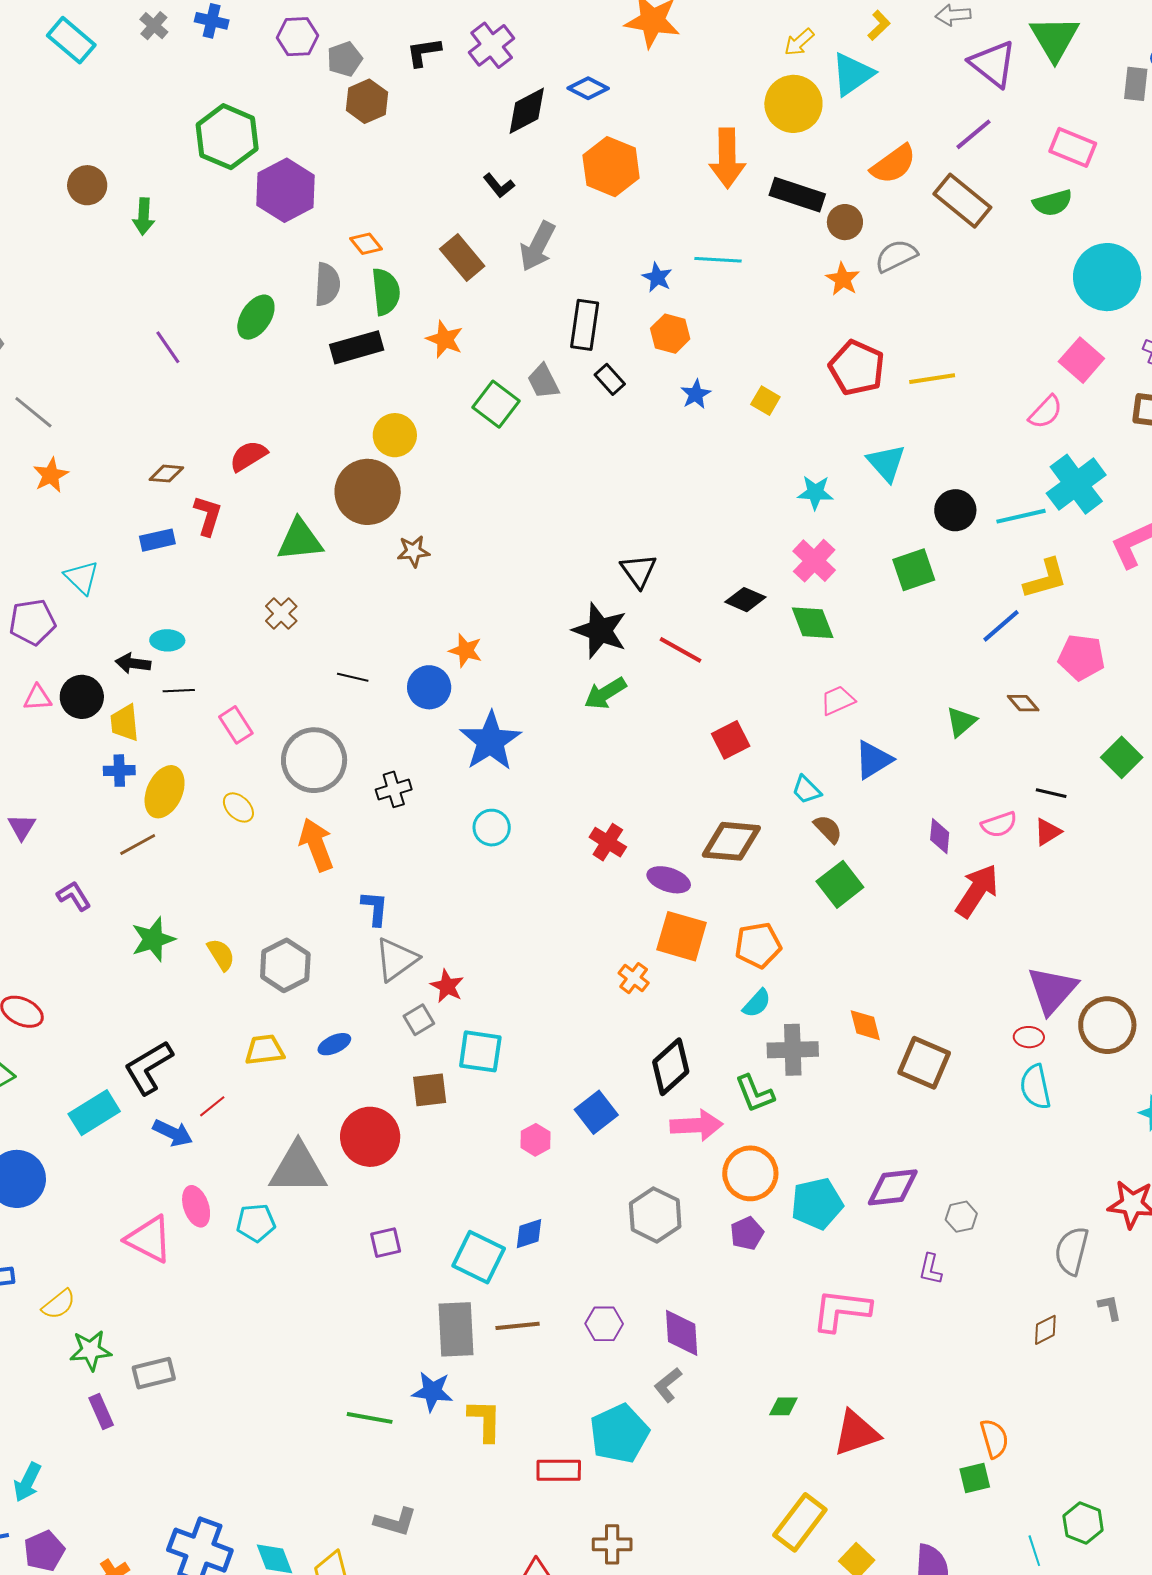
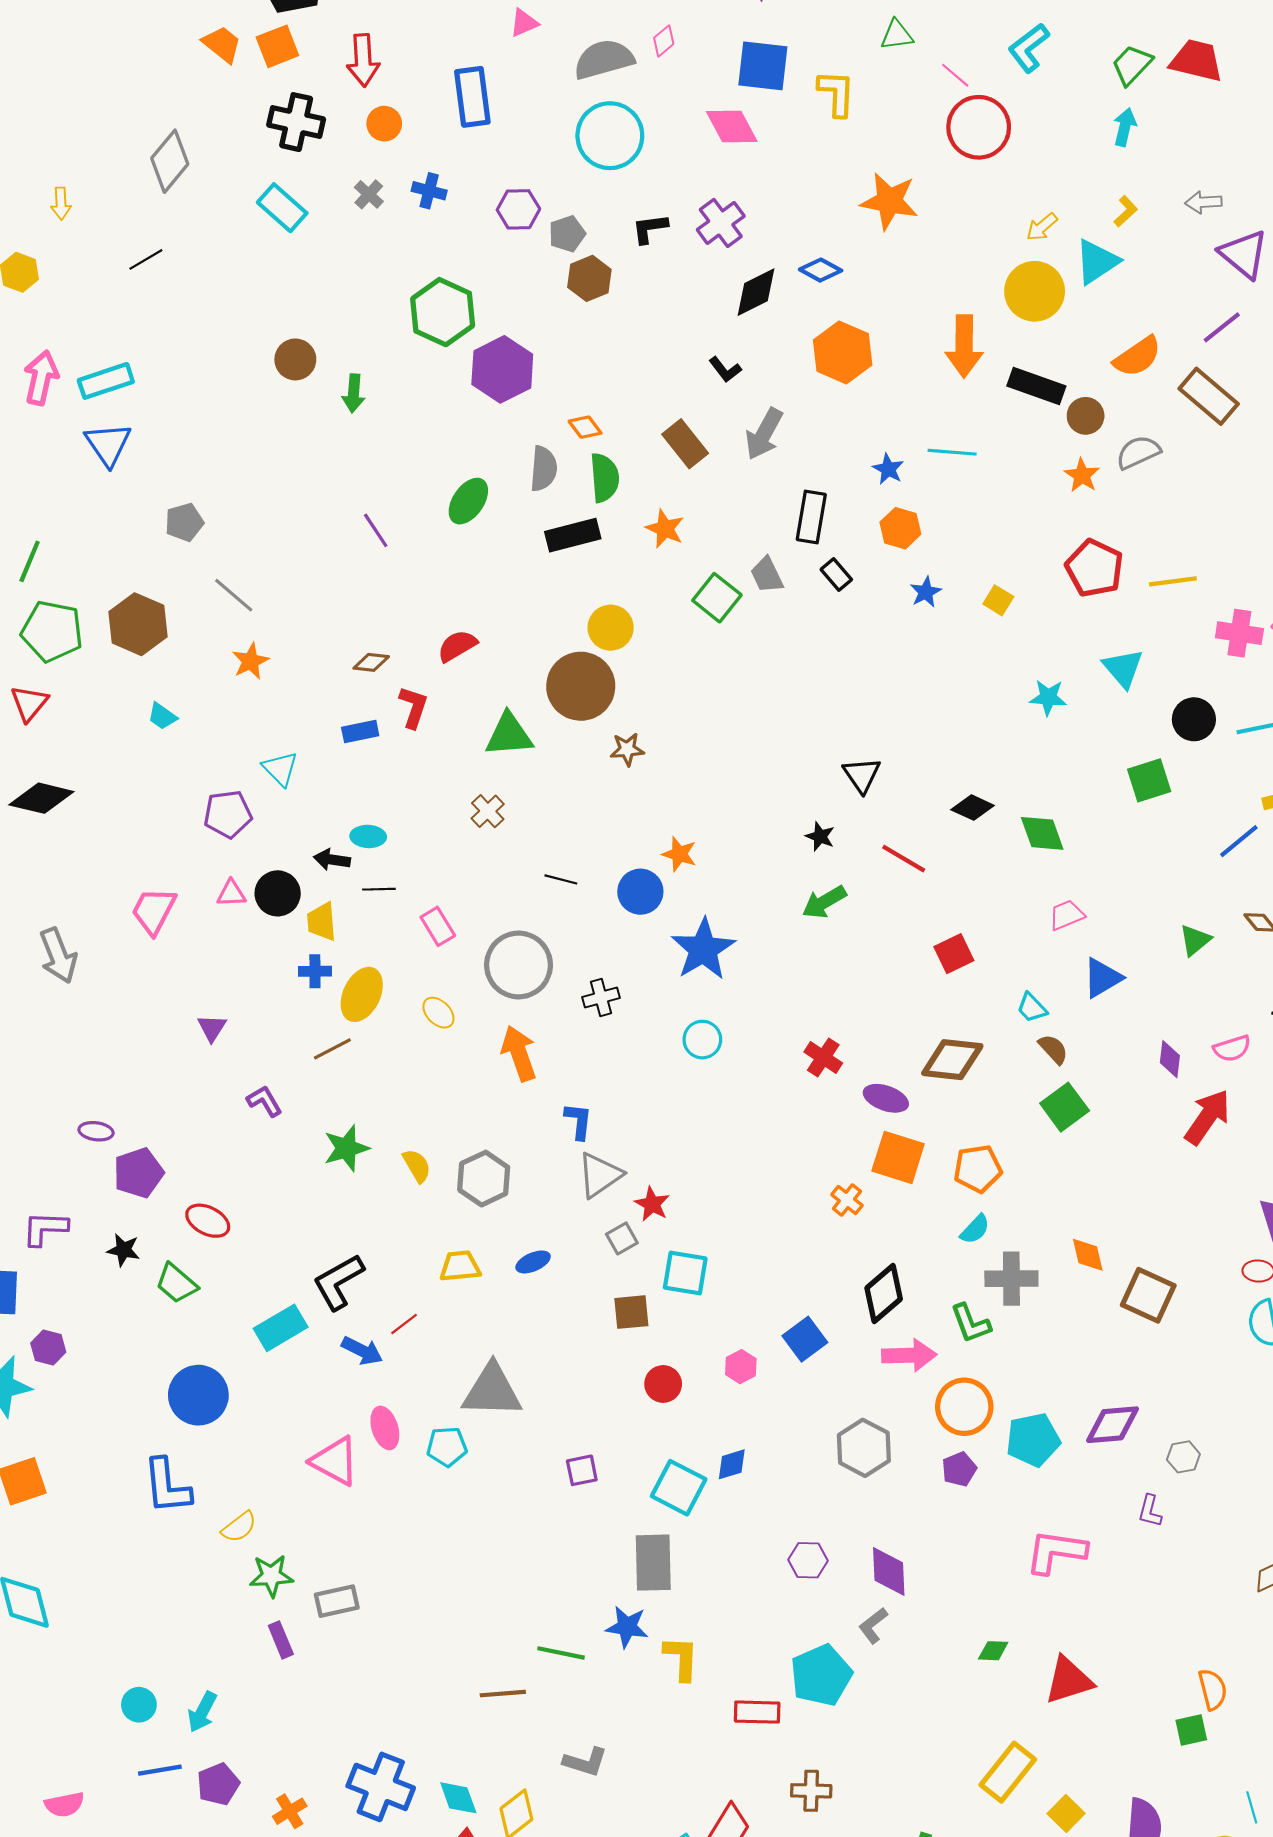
pink cross: (814, 561) -> (1239, 633), moved, turned -36
black star: (600, 631) -> (820, 836), size x0.5
red circle: (370, 1137) -> (663, 1384), moved, size x0.6
brown line: (518, 1326) -> (503, 1694), moved

